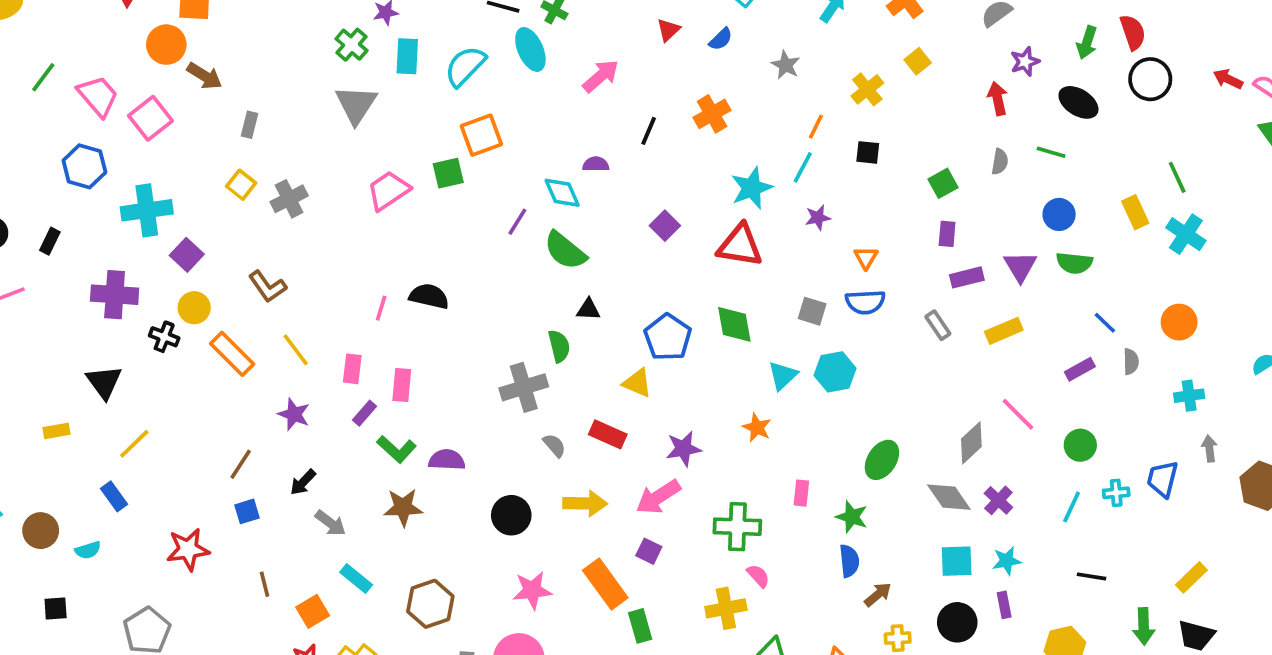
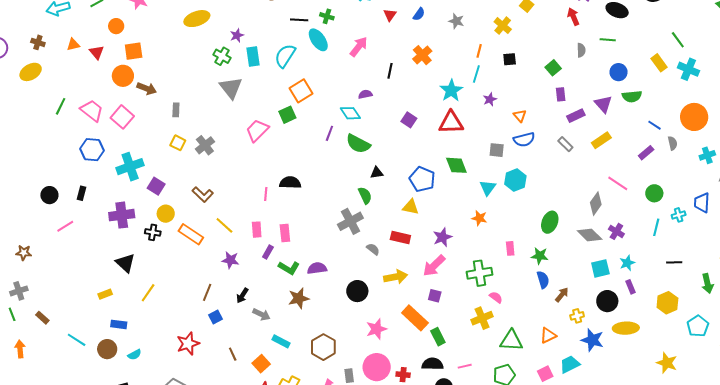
orange circle: (1179, 322) -> (694, 117), size x1.4
blue rectangle: (114, 496) -> (119, 324), moved, turned -35

